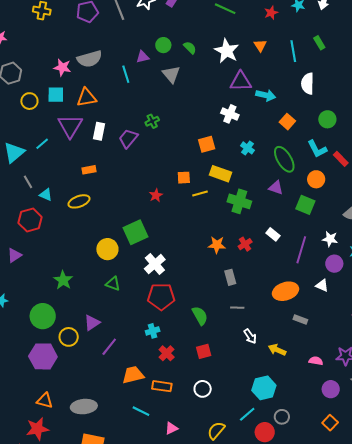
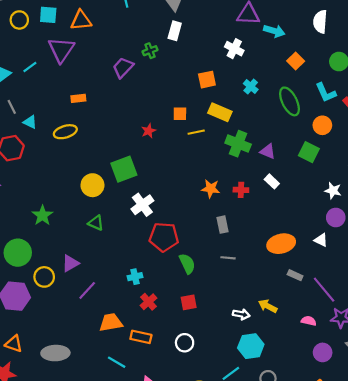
white rectangle: (99, 131) -> (175, 31), moved
purple triangle: (276, 188) -> (268, 151), moved
red cross: (245, 244) -> (241, 190), turned 32
purple line: (301, 250) -> (324, 290), moved, turned -60
red pentagon: (161, 297) -> (164, 237), moved
white arrow: (250, 336) -> (241, 314), moved, turned -49

